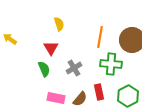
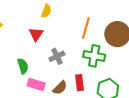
yellow semicircle: (59, 24) -> (46, 11), turned 32
green semicircle: (44, 69) -> (23, 66), moved

